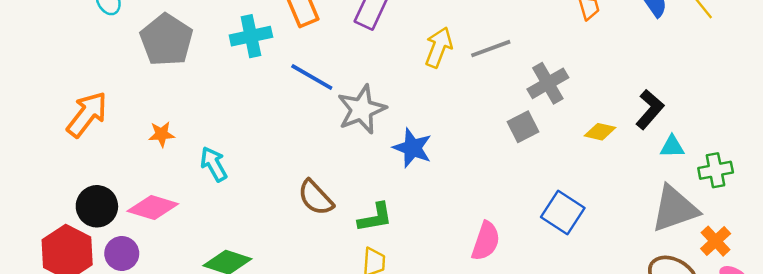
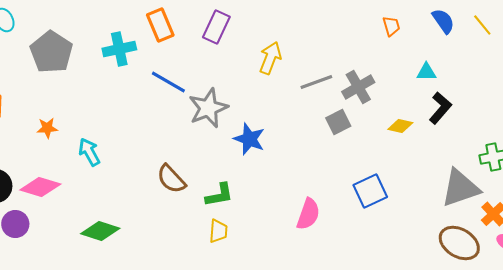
gray line: (491, 49) -> (316, 82), moved
cyan triangle: (672, 147) -> (426, 72), moved
blue square: (563, 212) -> (370, 191), turned 32

